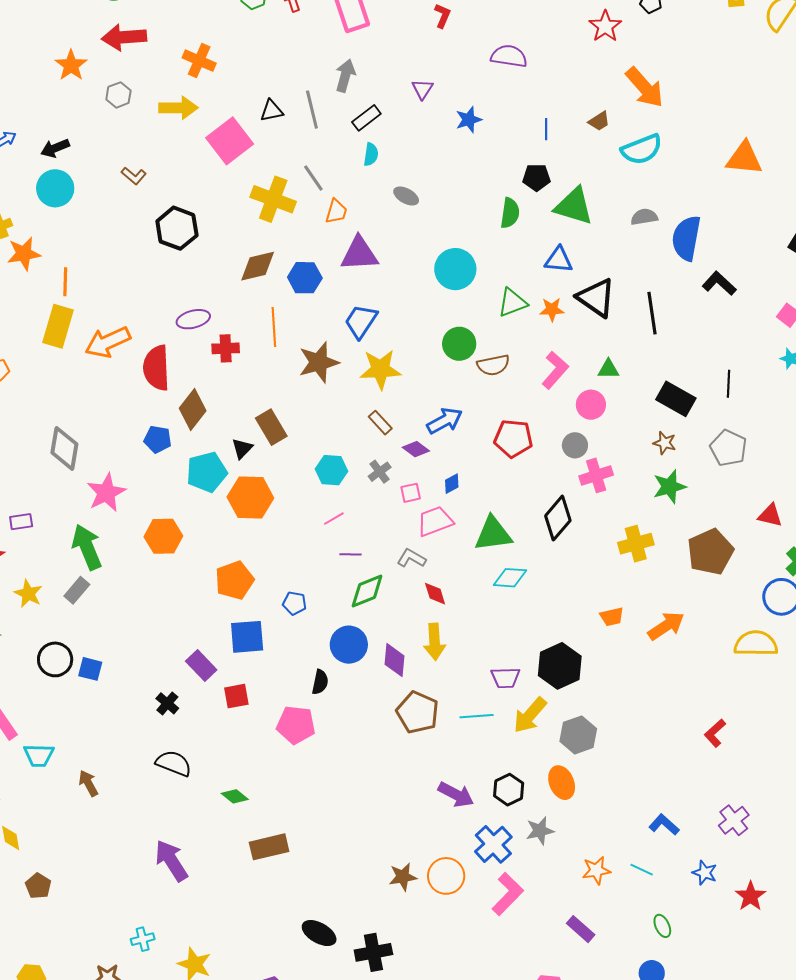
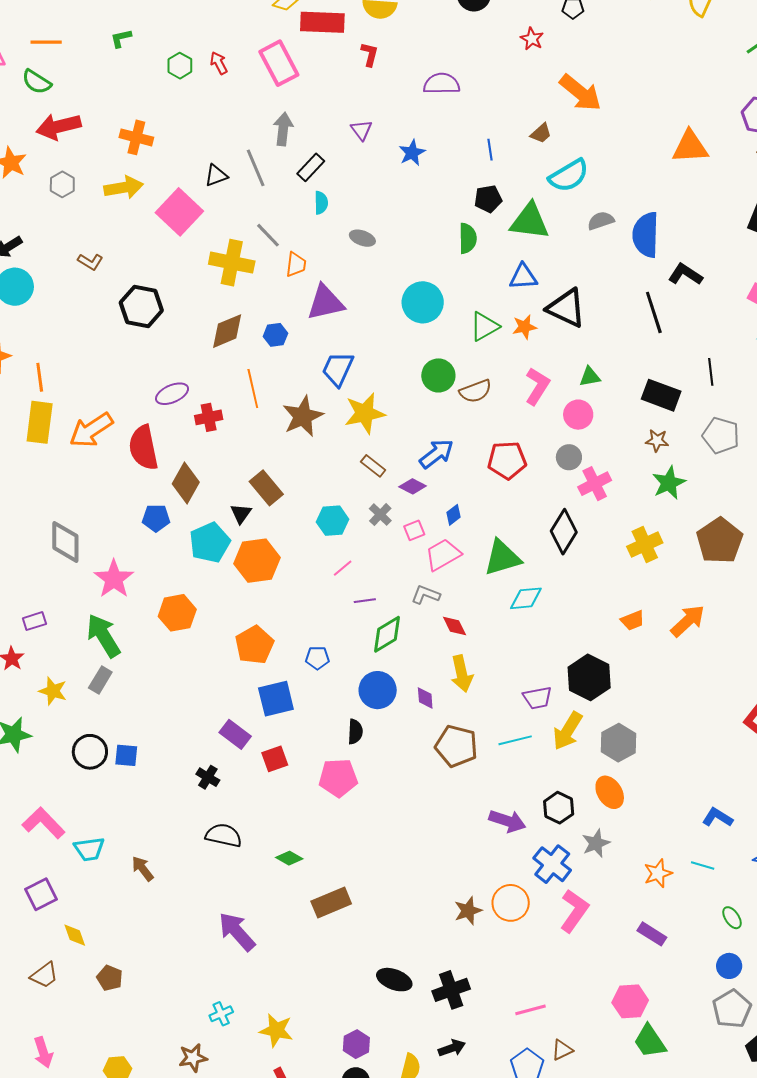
red star: (605, 26) -> (532, 39), size x0.7
cyan semicircle: (642, 149) -> (569, 176), moved
blue hexagon: (305, 278) -> (275, 335), size x0.7
black line: (652, 313) -> (654, 312), moved
purple diamond: (395, 660) -> (425, 698), size x0.7

